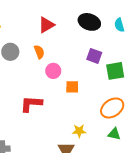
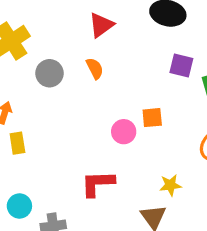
pink circle: (53, 71) -> (124, 132), moved
red L-shape: (31, 104) -> (98, 183), moved

